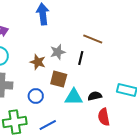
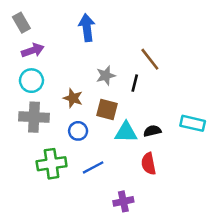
brown line: (93, 39) -> (150, 59), turned 30
brown star: (38, 62) -> (73, 98), moved
red semicircle: (104, 117) -> (149, 164), moved

